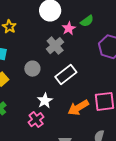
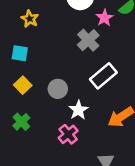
gray circle: (32, 69) -> (58, 89), moved

